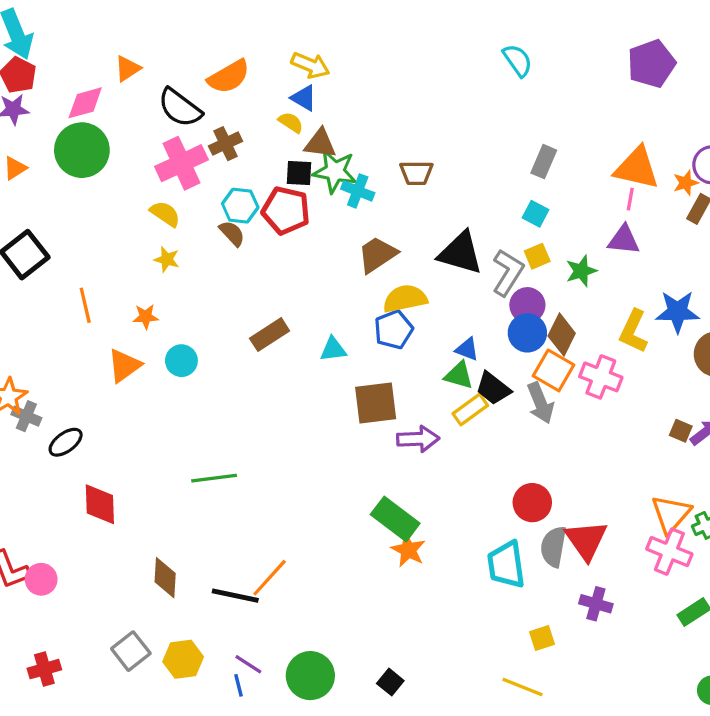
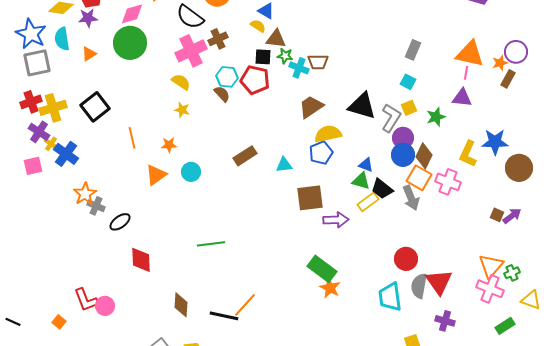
green star: (335, 171) -> (285, 56), size x0.6
brown trapezoid: (416, 173) -> (318, 62), moved

